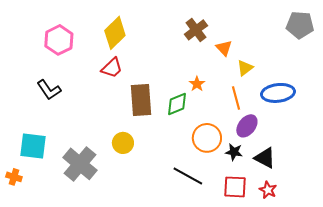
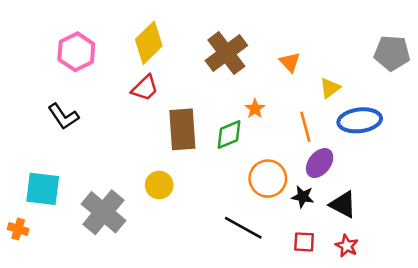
gray pentagon: (300, 25) -> (392, 53), moved
brown cross: (196, 30) -> (226, 53), moved, size x1.4
yellow triangle: (245, 68) -> (330, 88), moved
red square: (235, 187) -> (304, 242), size x0.7

